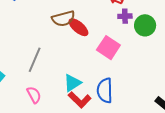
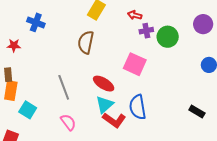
brown semicircle: (63, 19) -> (86, 42), turned 125
red ellipse: (78, 27) -> (104, 84), moved
gray line: (35, 60) -> (64, 87), turned -35

